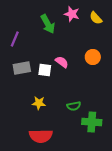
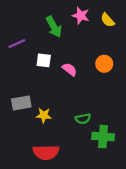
purple line: (15, 39) -> (17, 44), turned 42
gray rectangle: (22, 68) -> (21, 103), moved
white square: (45, 70) -> (44, 60), moved

